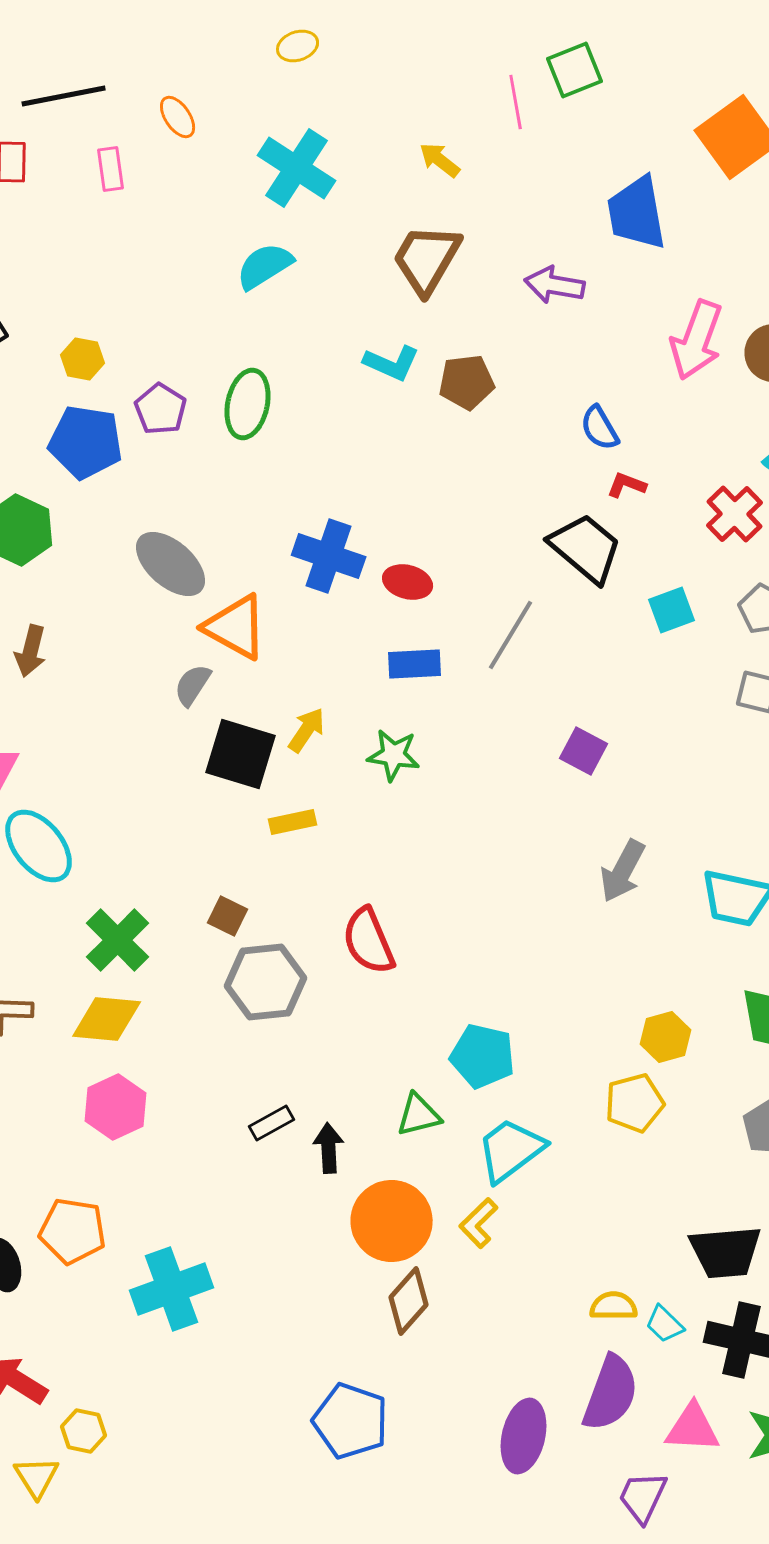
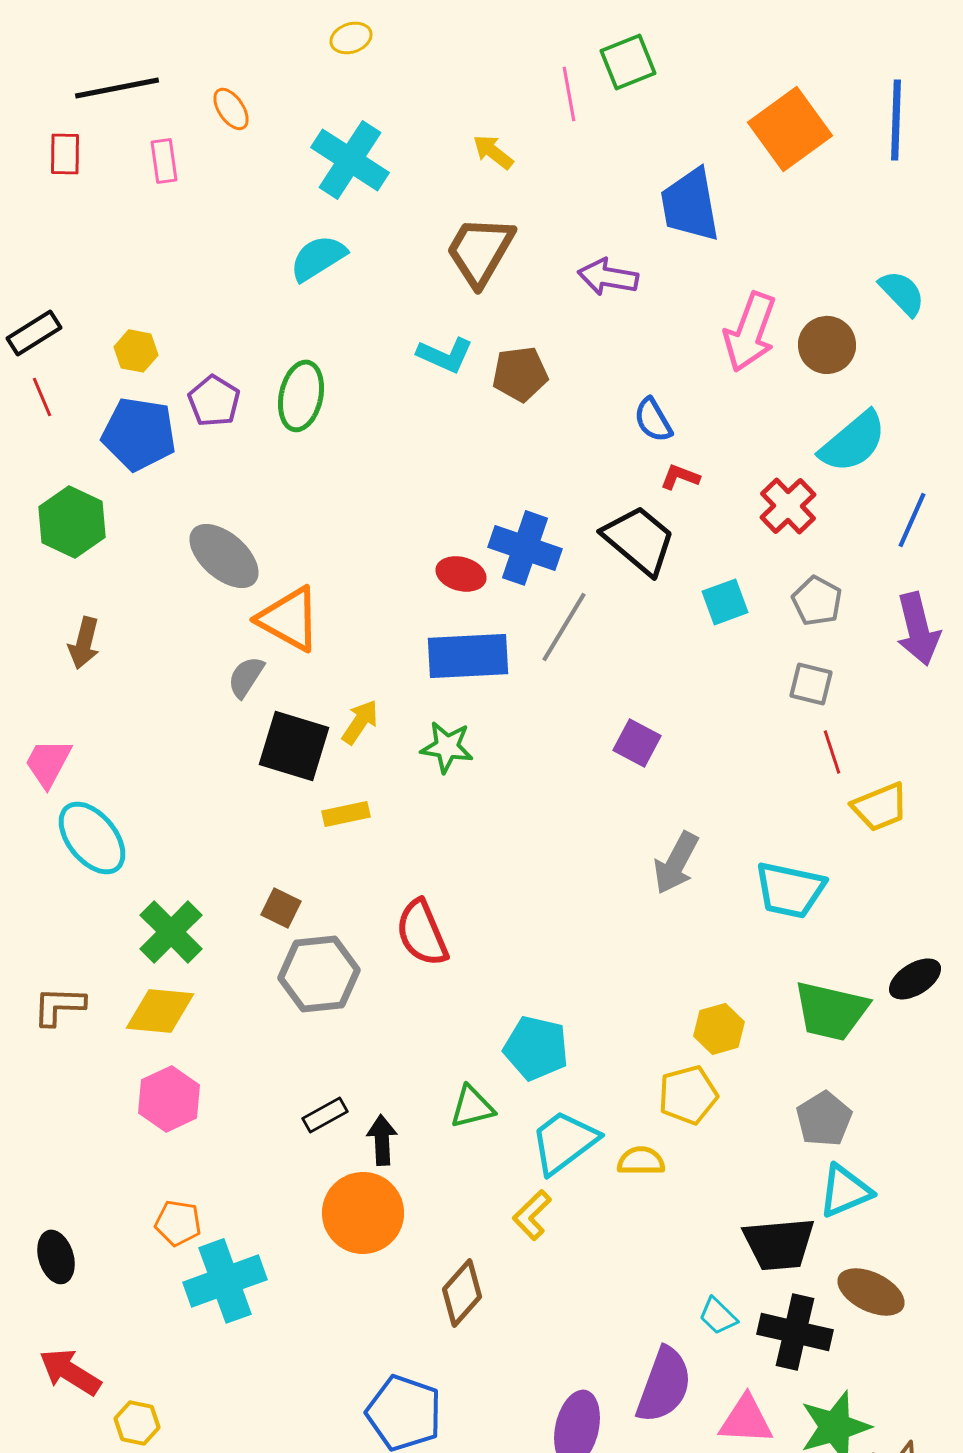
blue cross: (329, 556) -> (525, 548), moved
blue rectangle: (415, 664) -> (468, 656), size x1.5
orange circle: (392, 1221) -> (363, 1213), moved
orange pentagon: (73, 1231) -> (178, 1223), moved, size x0.7
yellow semicircle: (614, 1306) -> (641, 1161), moved

